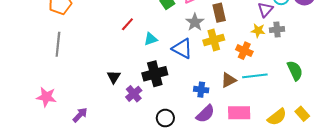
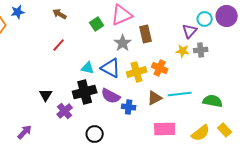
cyan triangle: (151, 39) -> (88, 68), moved, turned 32
yellow cross: (214, 40) -> (137, 72), moved
orange cross: (244, 51) -> (160, 68), moved
green semicircle: (295, 71) -> (213, 101), moved, turned -54
purple semicircle: (205, 114) -> (111, 96), moved, turned 72
purple arrow: (80, 115) -> (25, 132), moved

